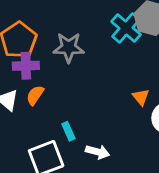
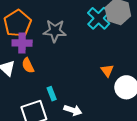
orange semicircle: (35, 95) -> (28, 65), turned -63

